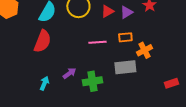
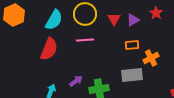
red triangle: (107, 11) -> (114, 19), turned -32
pink line: (97, 42) -> (85, 40), moved

